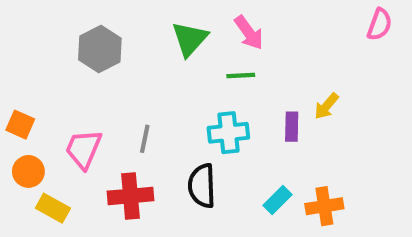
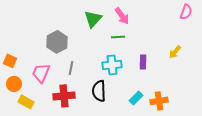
gray hexagon: (100, 49) -> (57, 42), moved
yellow arrow: (326, 106) -> (175, 52), moved

